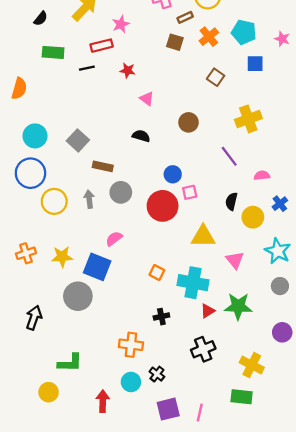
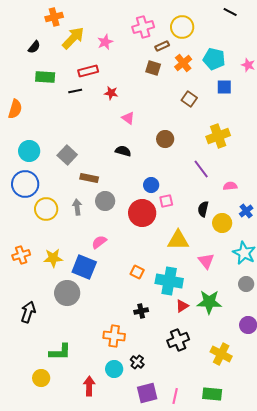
pink star: (121, 24) -> (105, 42), moved
green rectangle: (242, 397) -> (212, 394), moved

